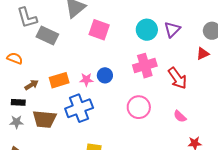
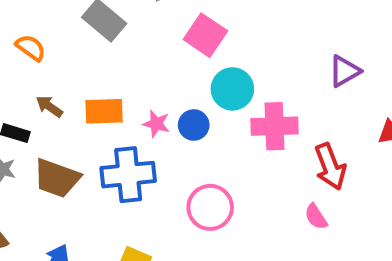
cyan circle: (147, 30) -> (232, 89), moved
brown arrow: (31, 85) -> (49, 106), turned -128
pink circle: (139, 107) -> (210, 207), moved
pink semicircle: (180, 116) -> (316, 217), moved

